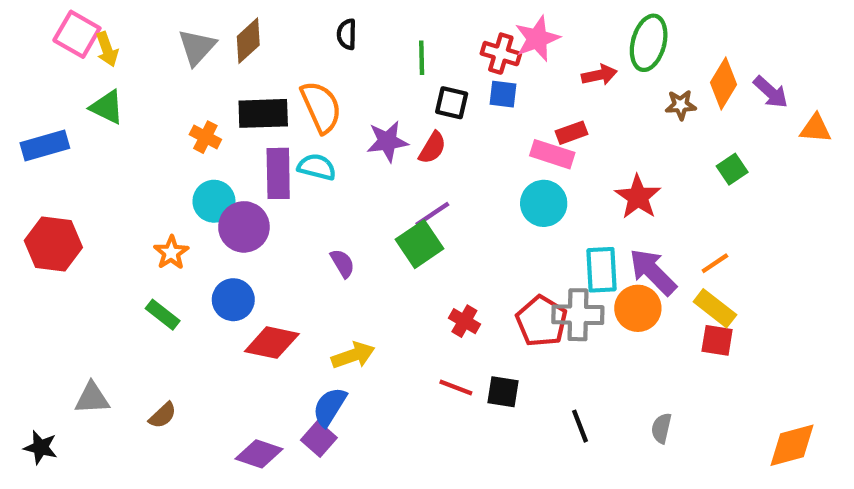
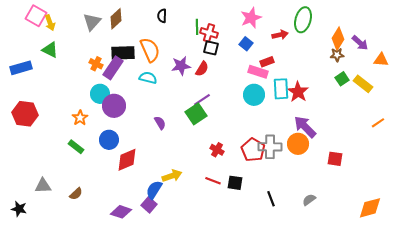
red cross: (501, 54) -> (209, 33), moved
blue square: (503, 94) -> (246, 44), moved, turned 32
brown star: (681, 105) -> (337, 55), moved
purple rectangle: (278, 173) -> (113, 68), moved, turned 35
orange line: (715, 263) -> (378, 123), moved
cyan rectangle: (601, 270) -> (281, 89), moved
yellow rectangle: (715, 308) -> (363, 84), moved
red diamond: (272, 343) -> (127, 160), turned -35
yellow arrow: (353, 355) -> (172, 176), moved
gray semicircle: (661, 428) -> (309, 200), turned 40

